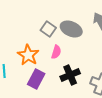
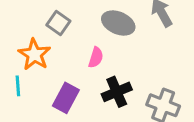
gray square: (48, 29) -> (58, 23), moved
orange star: (28, 55) -> (34, 54), moved

